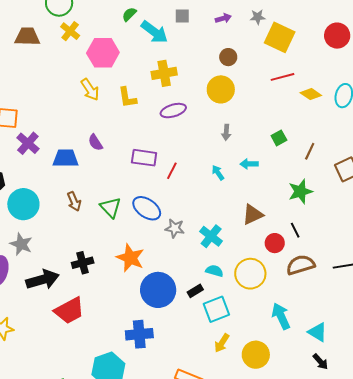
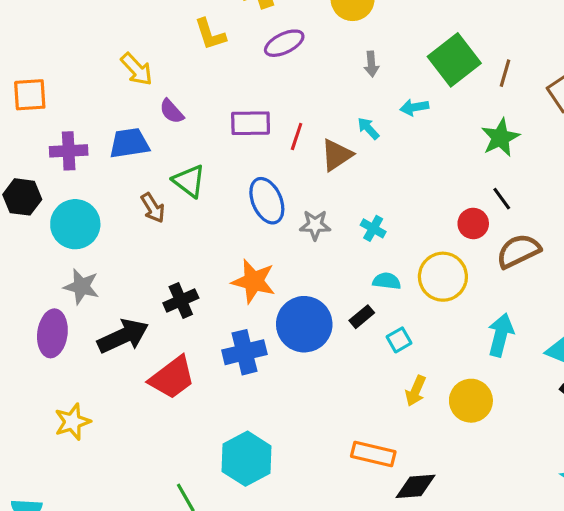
yellow arrow: (90, 90) -> (137, 69), moved
green square: (279, 138) -> (454, 60), size x2.0
purple cross: (28, 143) -> (69, 151), moved, turned -35
green triangle: (111, 207) -> (189, 181), moved
blue ellipse: (147, 208) -> (267, 201), turned 40
brown triangle: (253, 215) -> (337, 155), moved
cyan cross: (211, 236) -> (373, 228), size x0.7
cyan square: (216, 309) -> (399, 340), size x0.6
cyan arrow: (281, 316) -> (501, 335), turned 48
blue cross: (139, 334) -> (244, 352), moved

